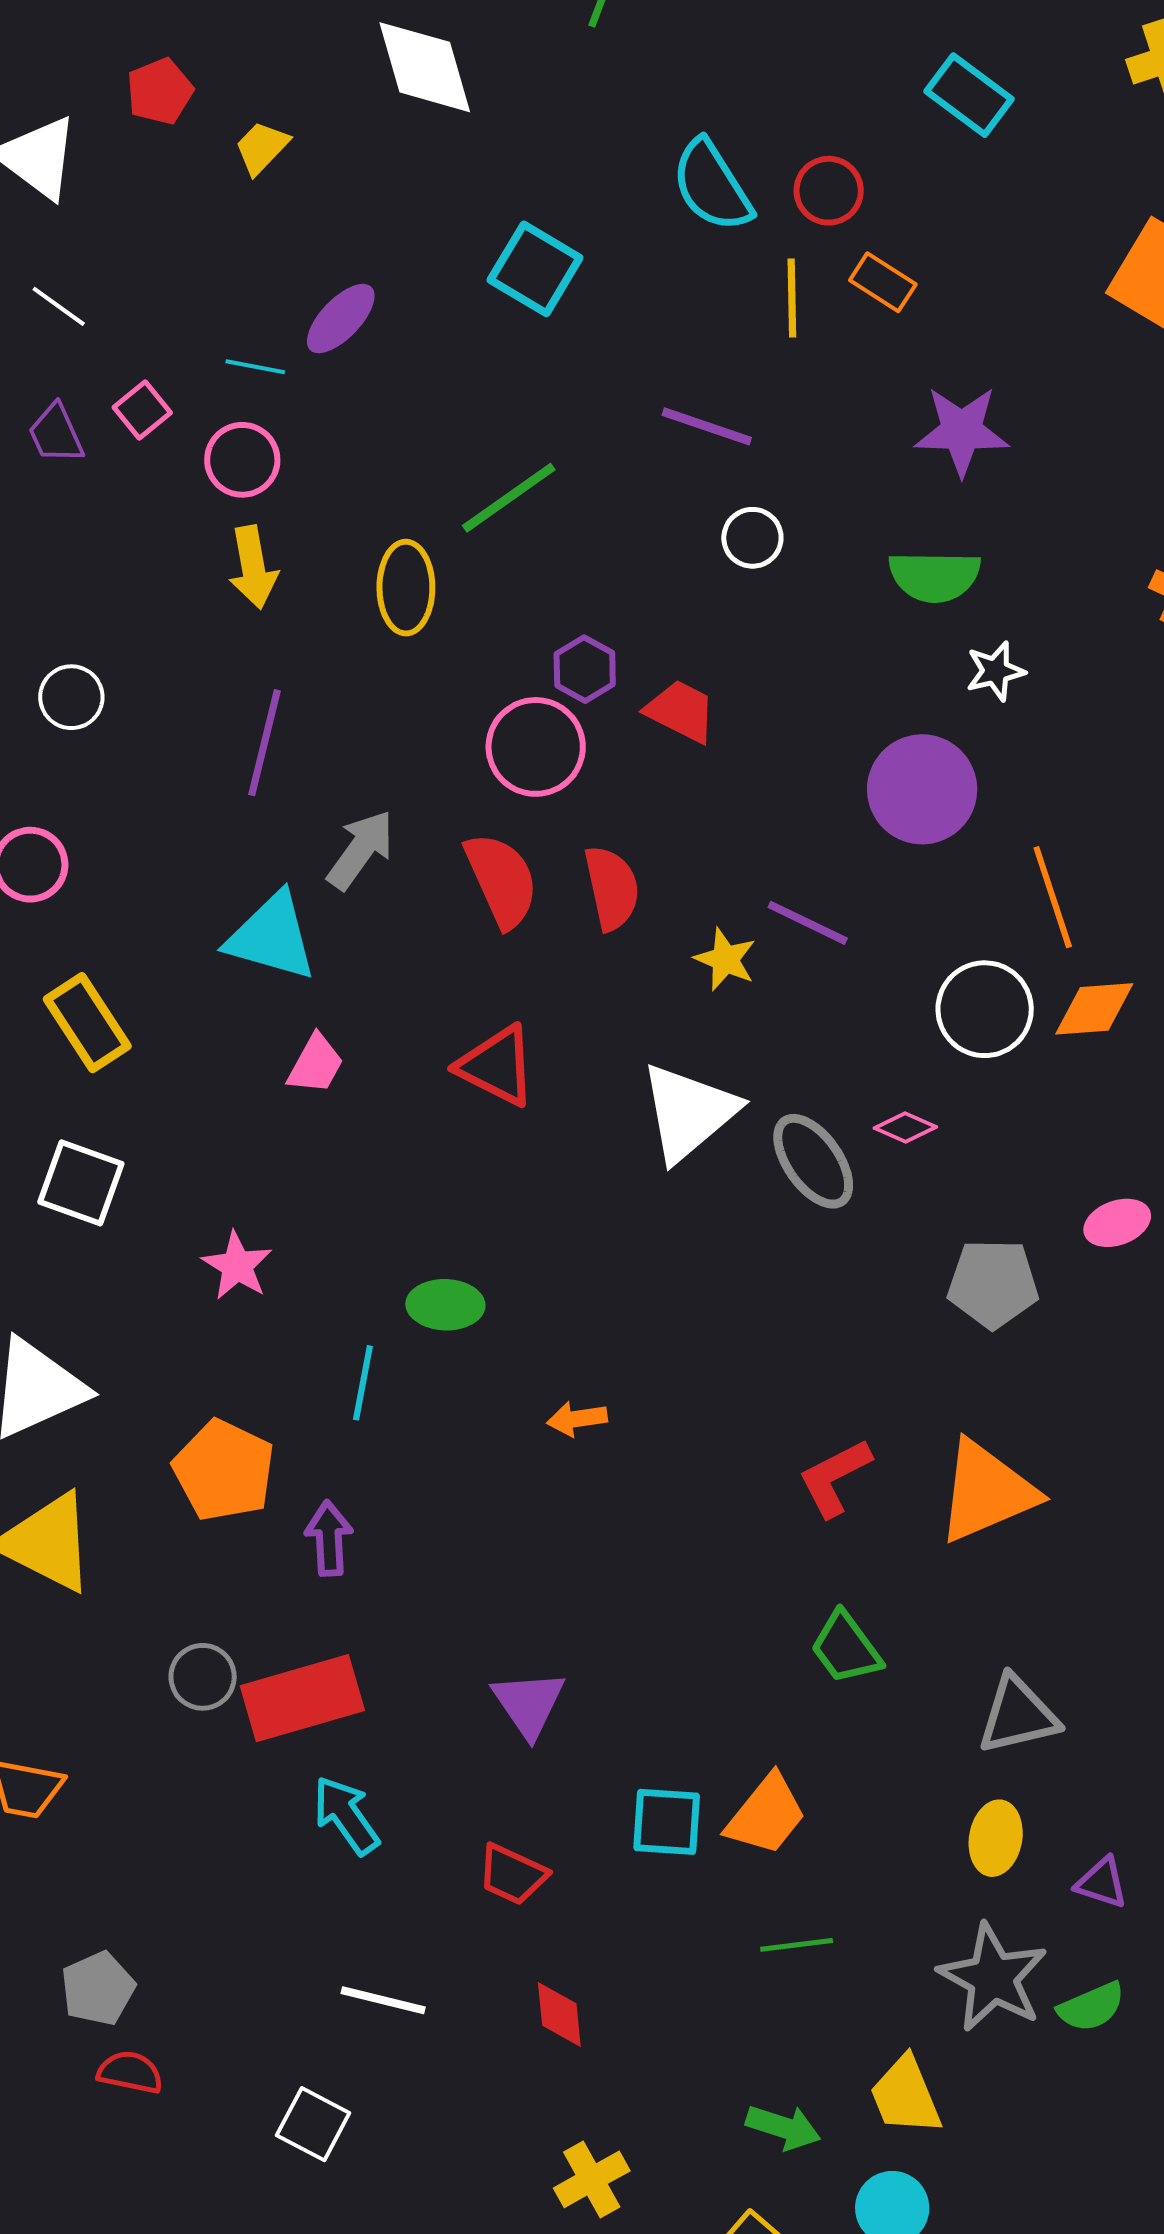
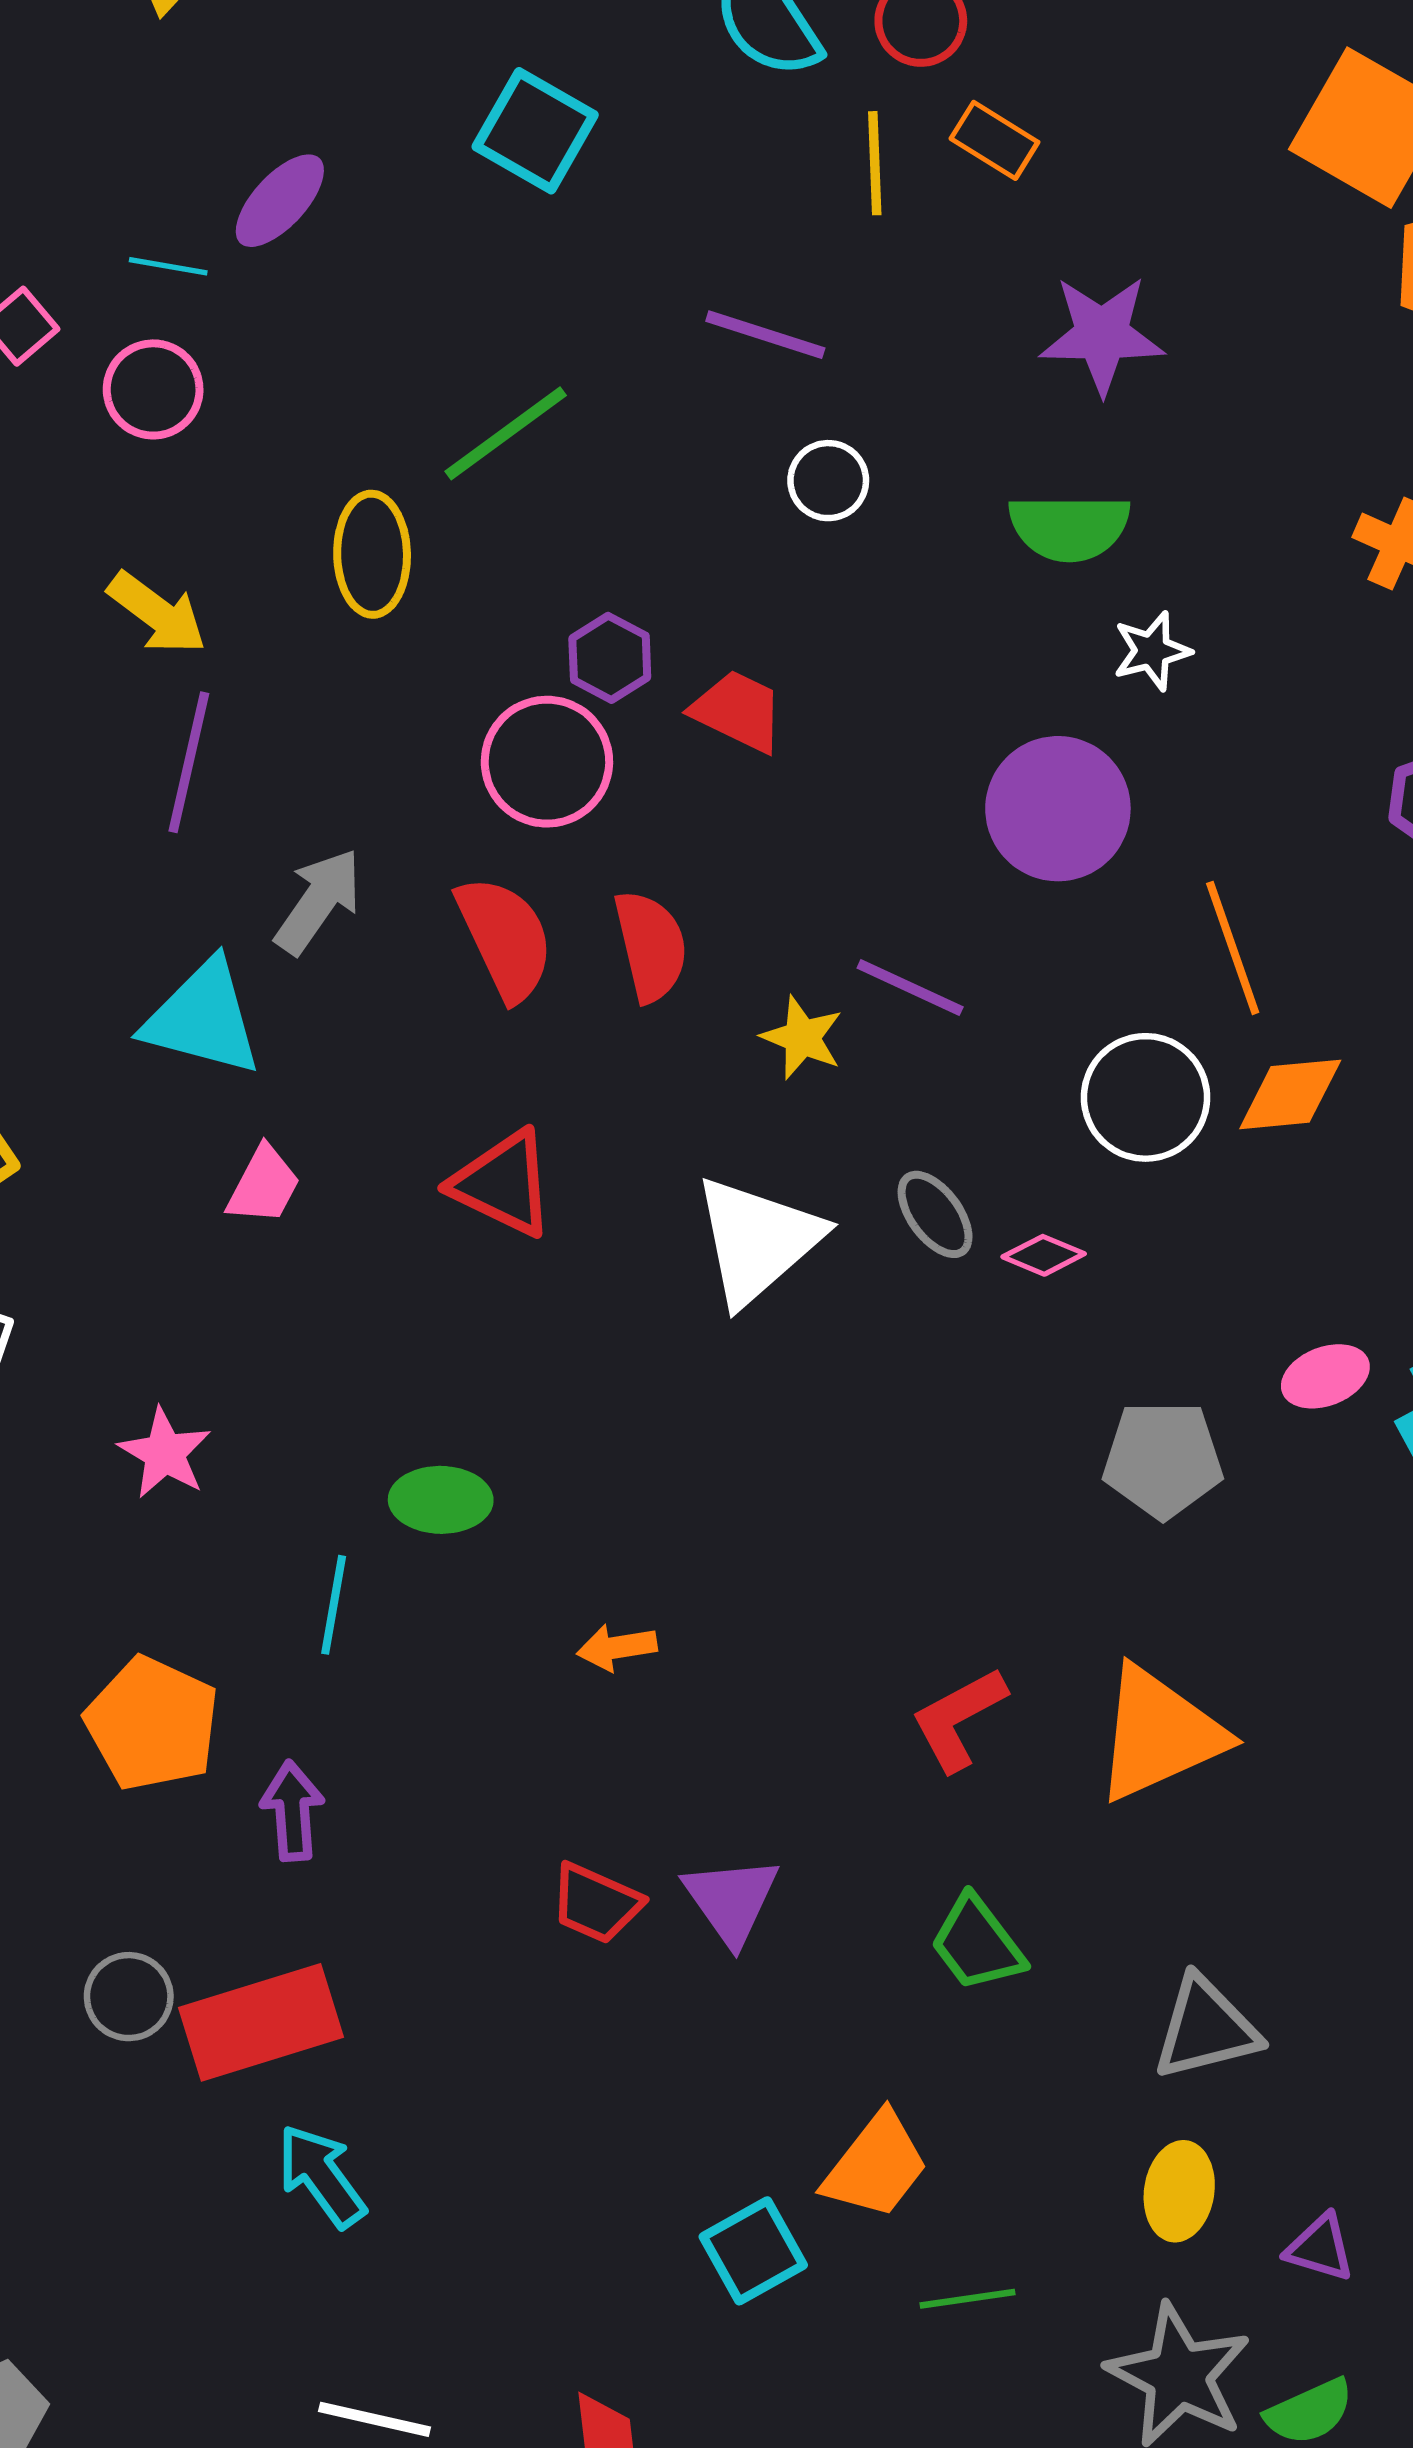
yellow arrow: (253, 567) -> (157, 613), moved, turned -42
gray ellipse: (813, 1161) -> (935, 1214), moved, size x0.7
purple triangle: (529, 1704) -> (731, 1900), moved
cyan square: (667, 1822) -> (753, 2251), moved, turned -32
red trapezoid: (512, 1874) -> (596, 1903), moved
green line: (797, 1945) -> (968, 2299), moved

